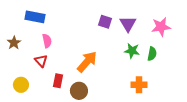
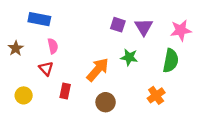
green star: (132, 51) -> (129, 57), moved
green semicircle: (152, 54) -> (171, 61), size x1.5
orange cross: (139, 85) -> (156, 95), turned -35
brown circle: (79, 91) -> (106, 102), moved

